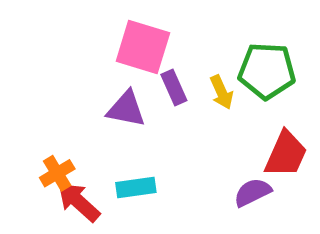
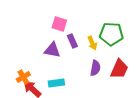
pink square: (143, 47) -> (59, 24), size x0.7
purple semicircle: (253, 192) -> (95, 68), moved, turned 126

